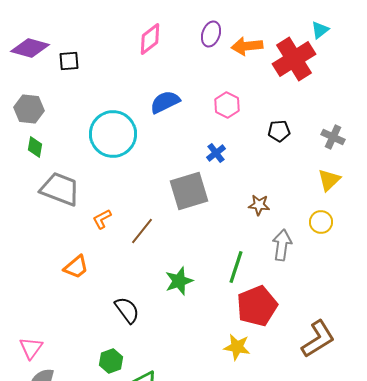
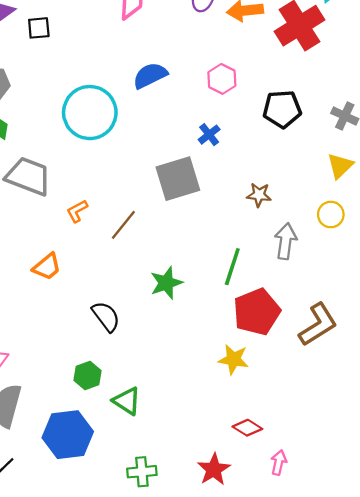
black pentagon: (279, 131) -> (282, 109), size x1.5
brown L-shape: (318, 339) -> (318, 325), moved

